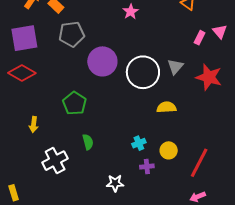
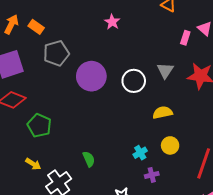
white circle: (143, 72) -> (134, 81), size x0.7
green pentagon: (75, 103) -> (39, 126), moved
yellow arrow: (34, 125) -> (33, 164), moved, turned -56
yellow circle: (169, 150) -> (170, 145), moved

